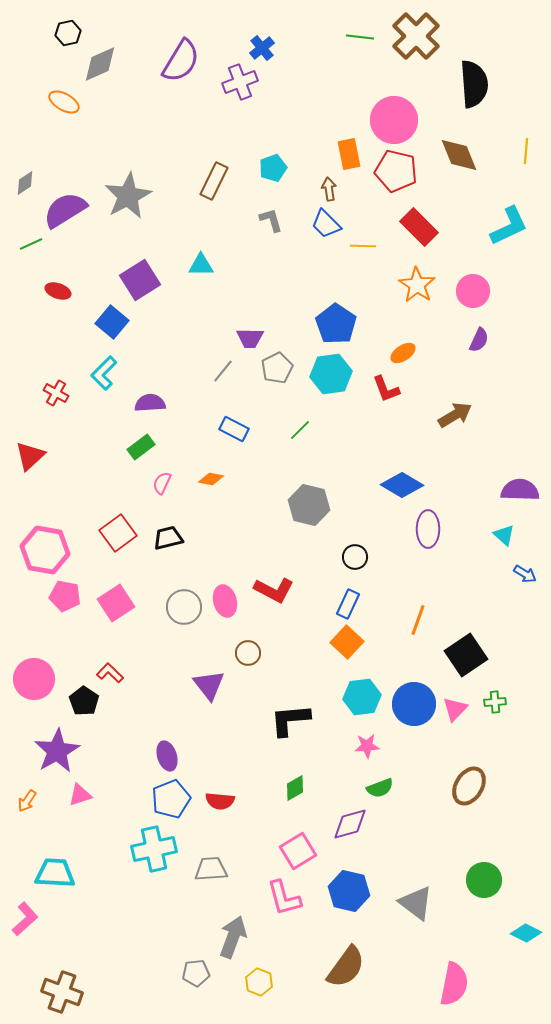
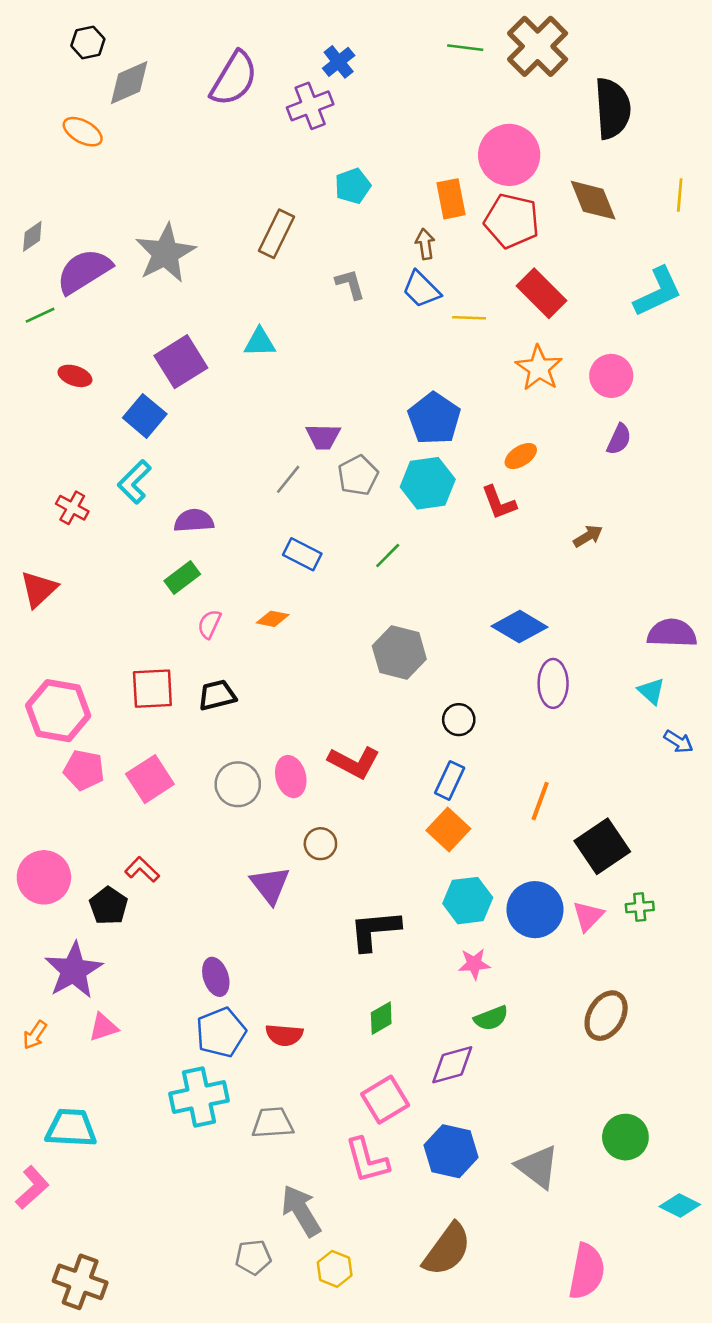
cyan pentagon: (273, 168) -> (353, 186), moved
brown arrow: (455, 415) -> (588, 536), size x0.7
red square: (118, 533) -> (152, 689), turned 33
gray arrow: (233, 937) -> (301, 1211), turned -51

